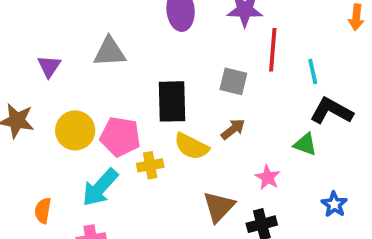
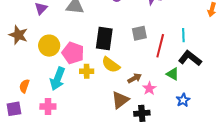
red line: (273, 50) -> (160, 46), moved
gray square: (233, 81) -> (139, 33), turned -35
brown arrow: (233, 129) -> (135, 78), moved
cyan arrow: (100, 187) -> (58, 79), turned -30
blue star: (334, 204) -> (183, 100), moved

